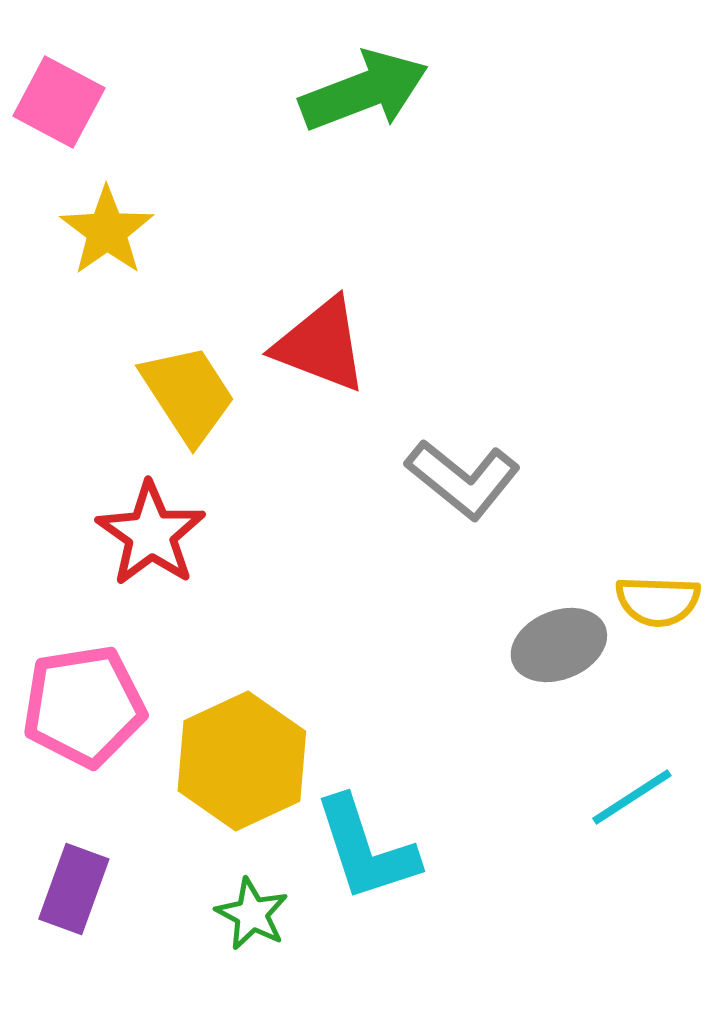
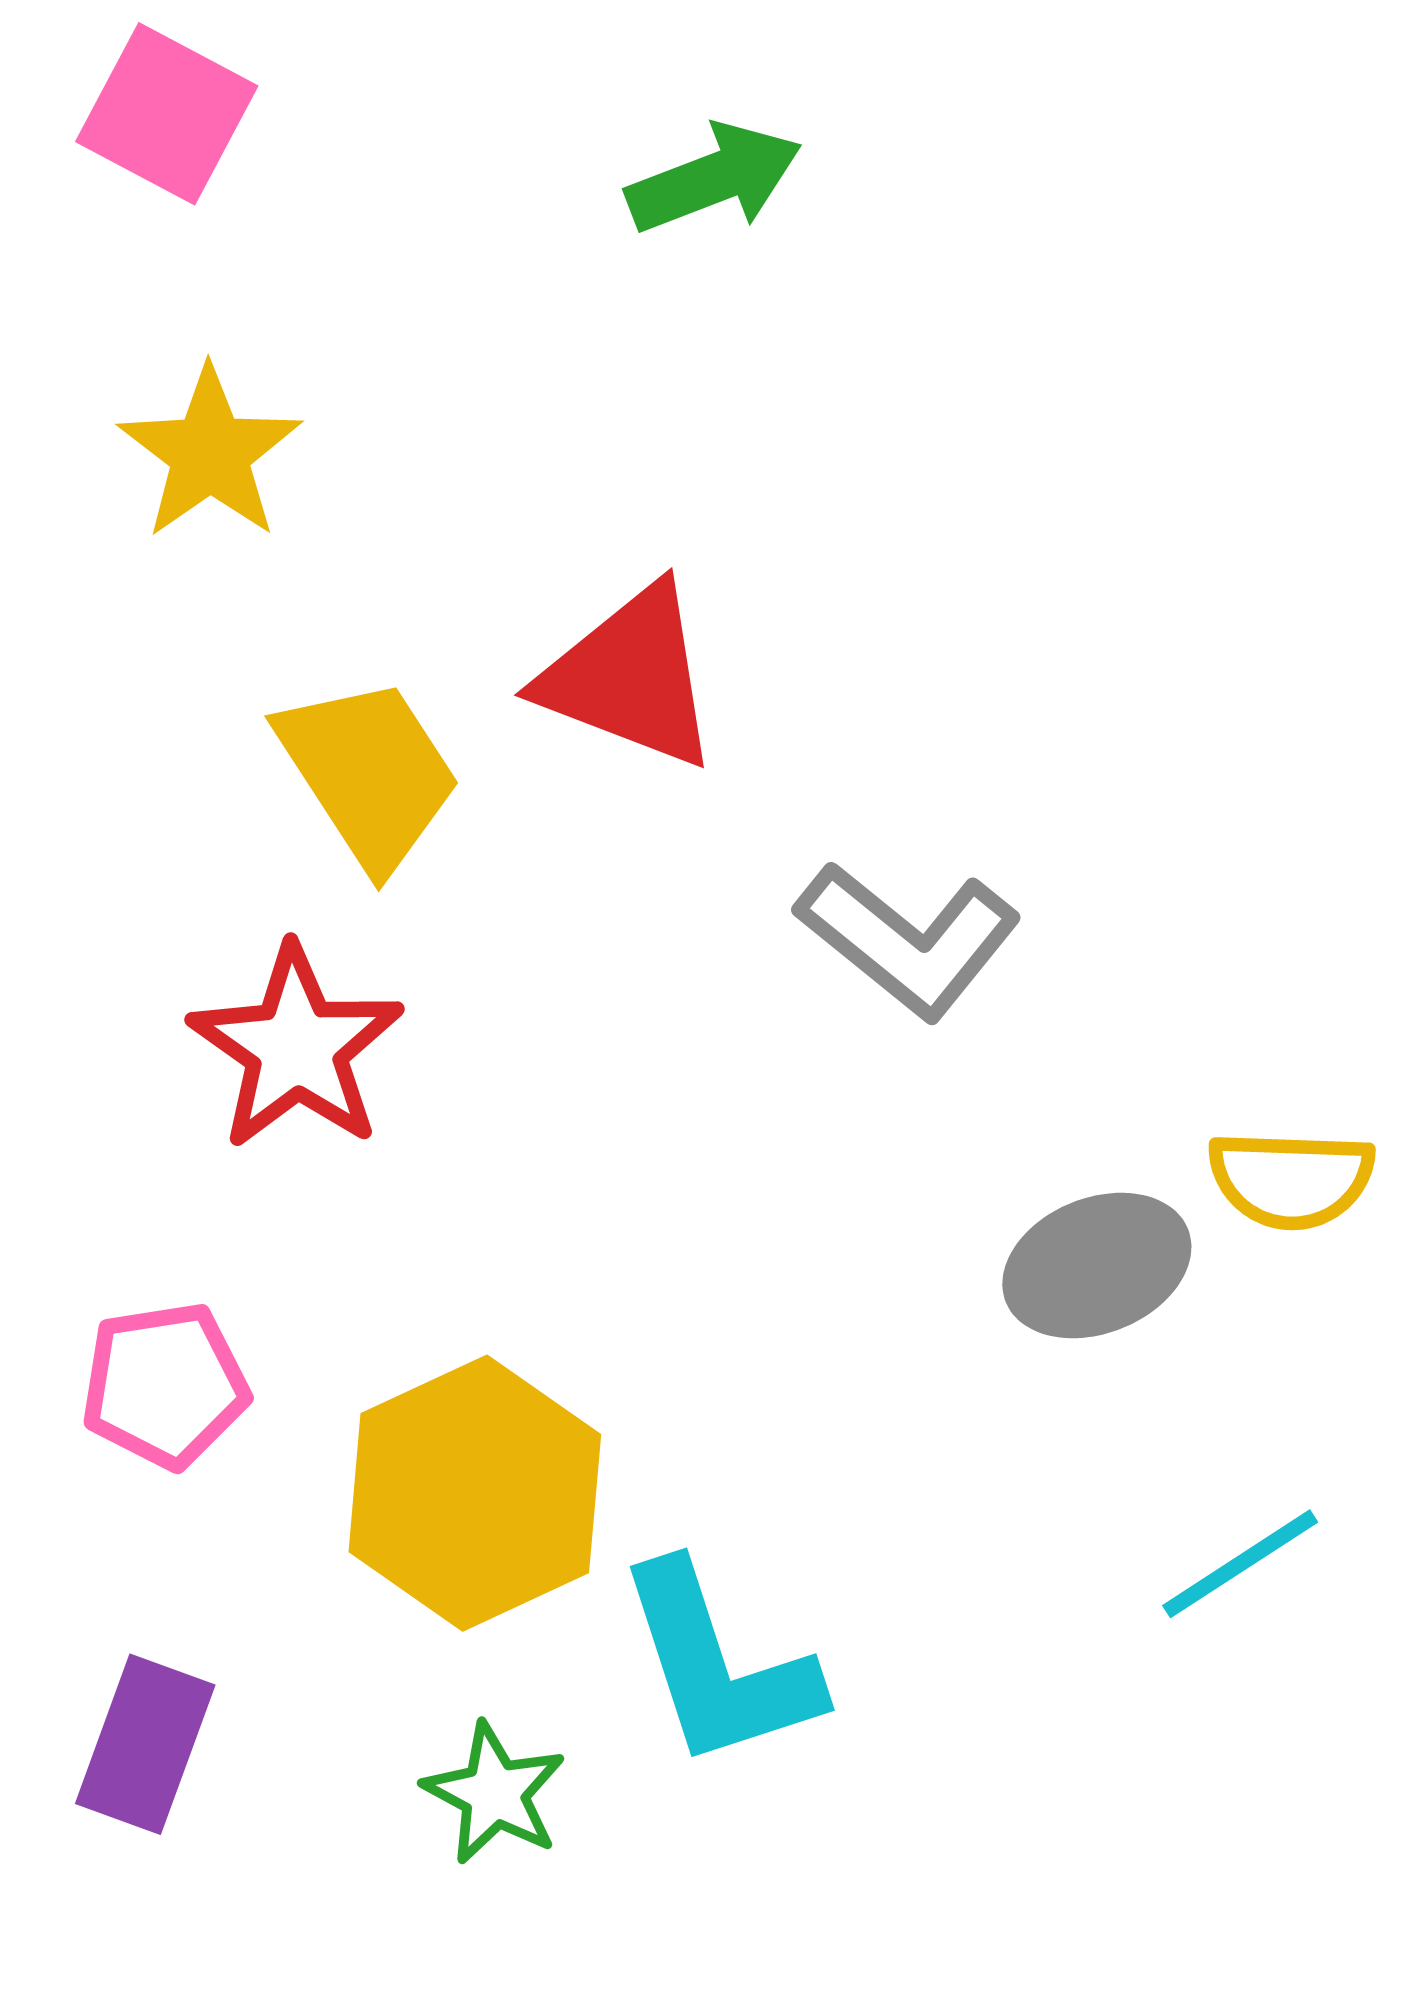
green arrow: (364, 91) -> (714, 178), size x0.7
pink square: (59, 102) -> (167, 114), moved
pink pentagon: (84, 706) -> (165, 1385), size x0.7

